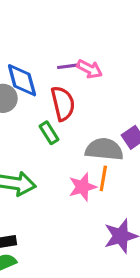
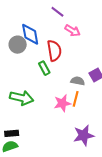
purple line: (68, 66) -> (57, 12), moved, turned 40
gray semicircle: (104, 149) -> (78, 81), size x0.6

